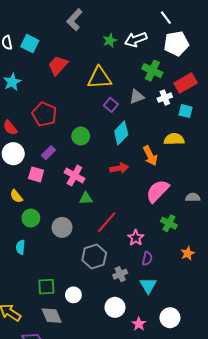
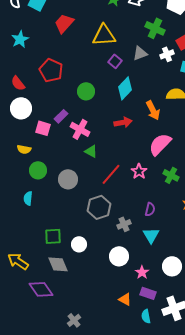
purple rectangle: (49, 153) -> (61, 116), moved
yellow semicircle: (16, 196) -> (24, 149), turned -40
green triangle: (86, 198) -> (91, 151), turned 32
pink star: (136, 238) -> (139, 171), moved

